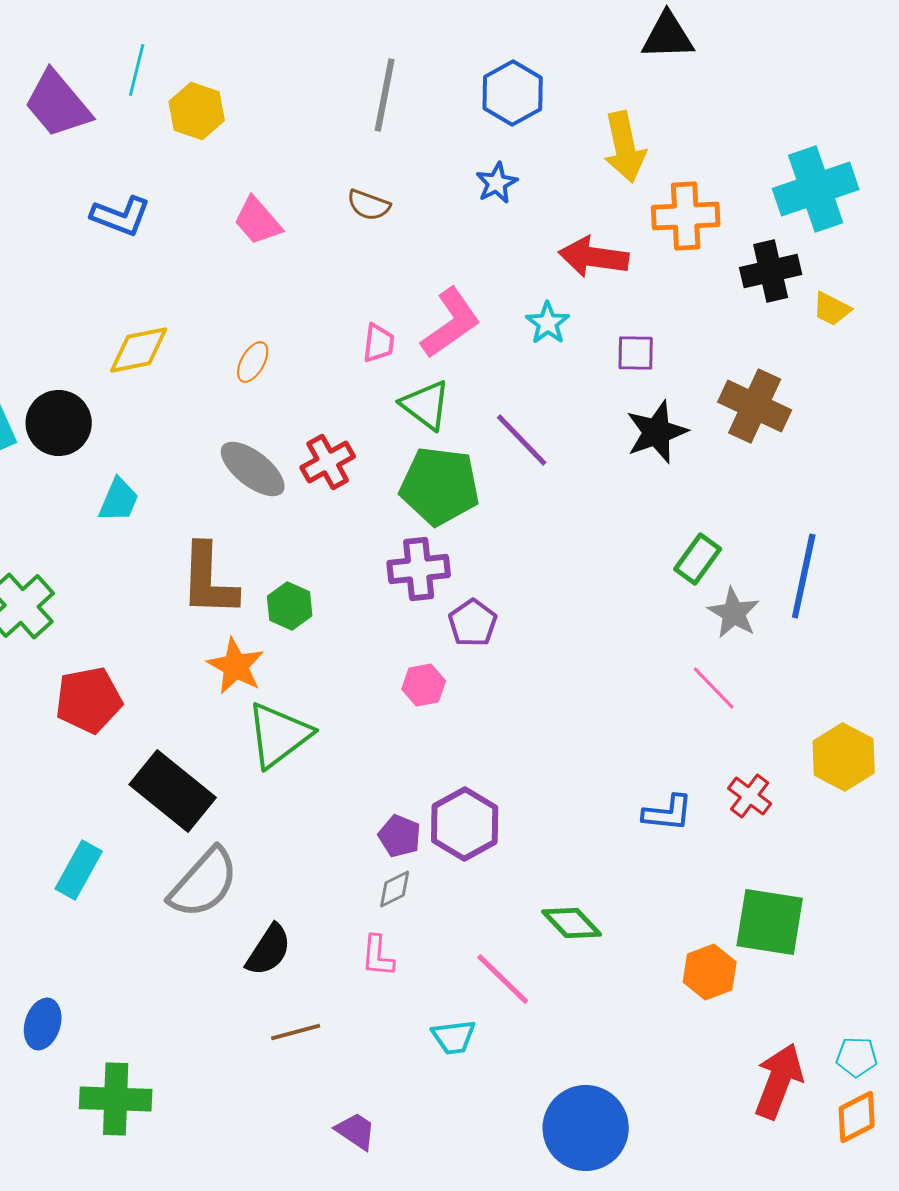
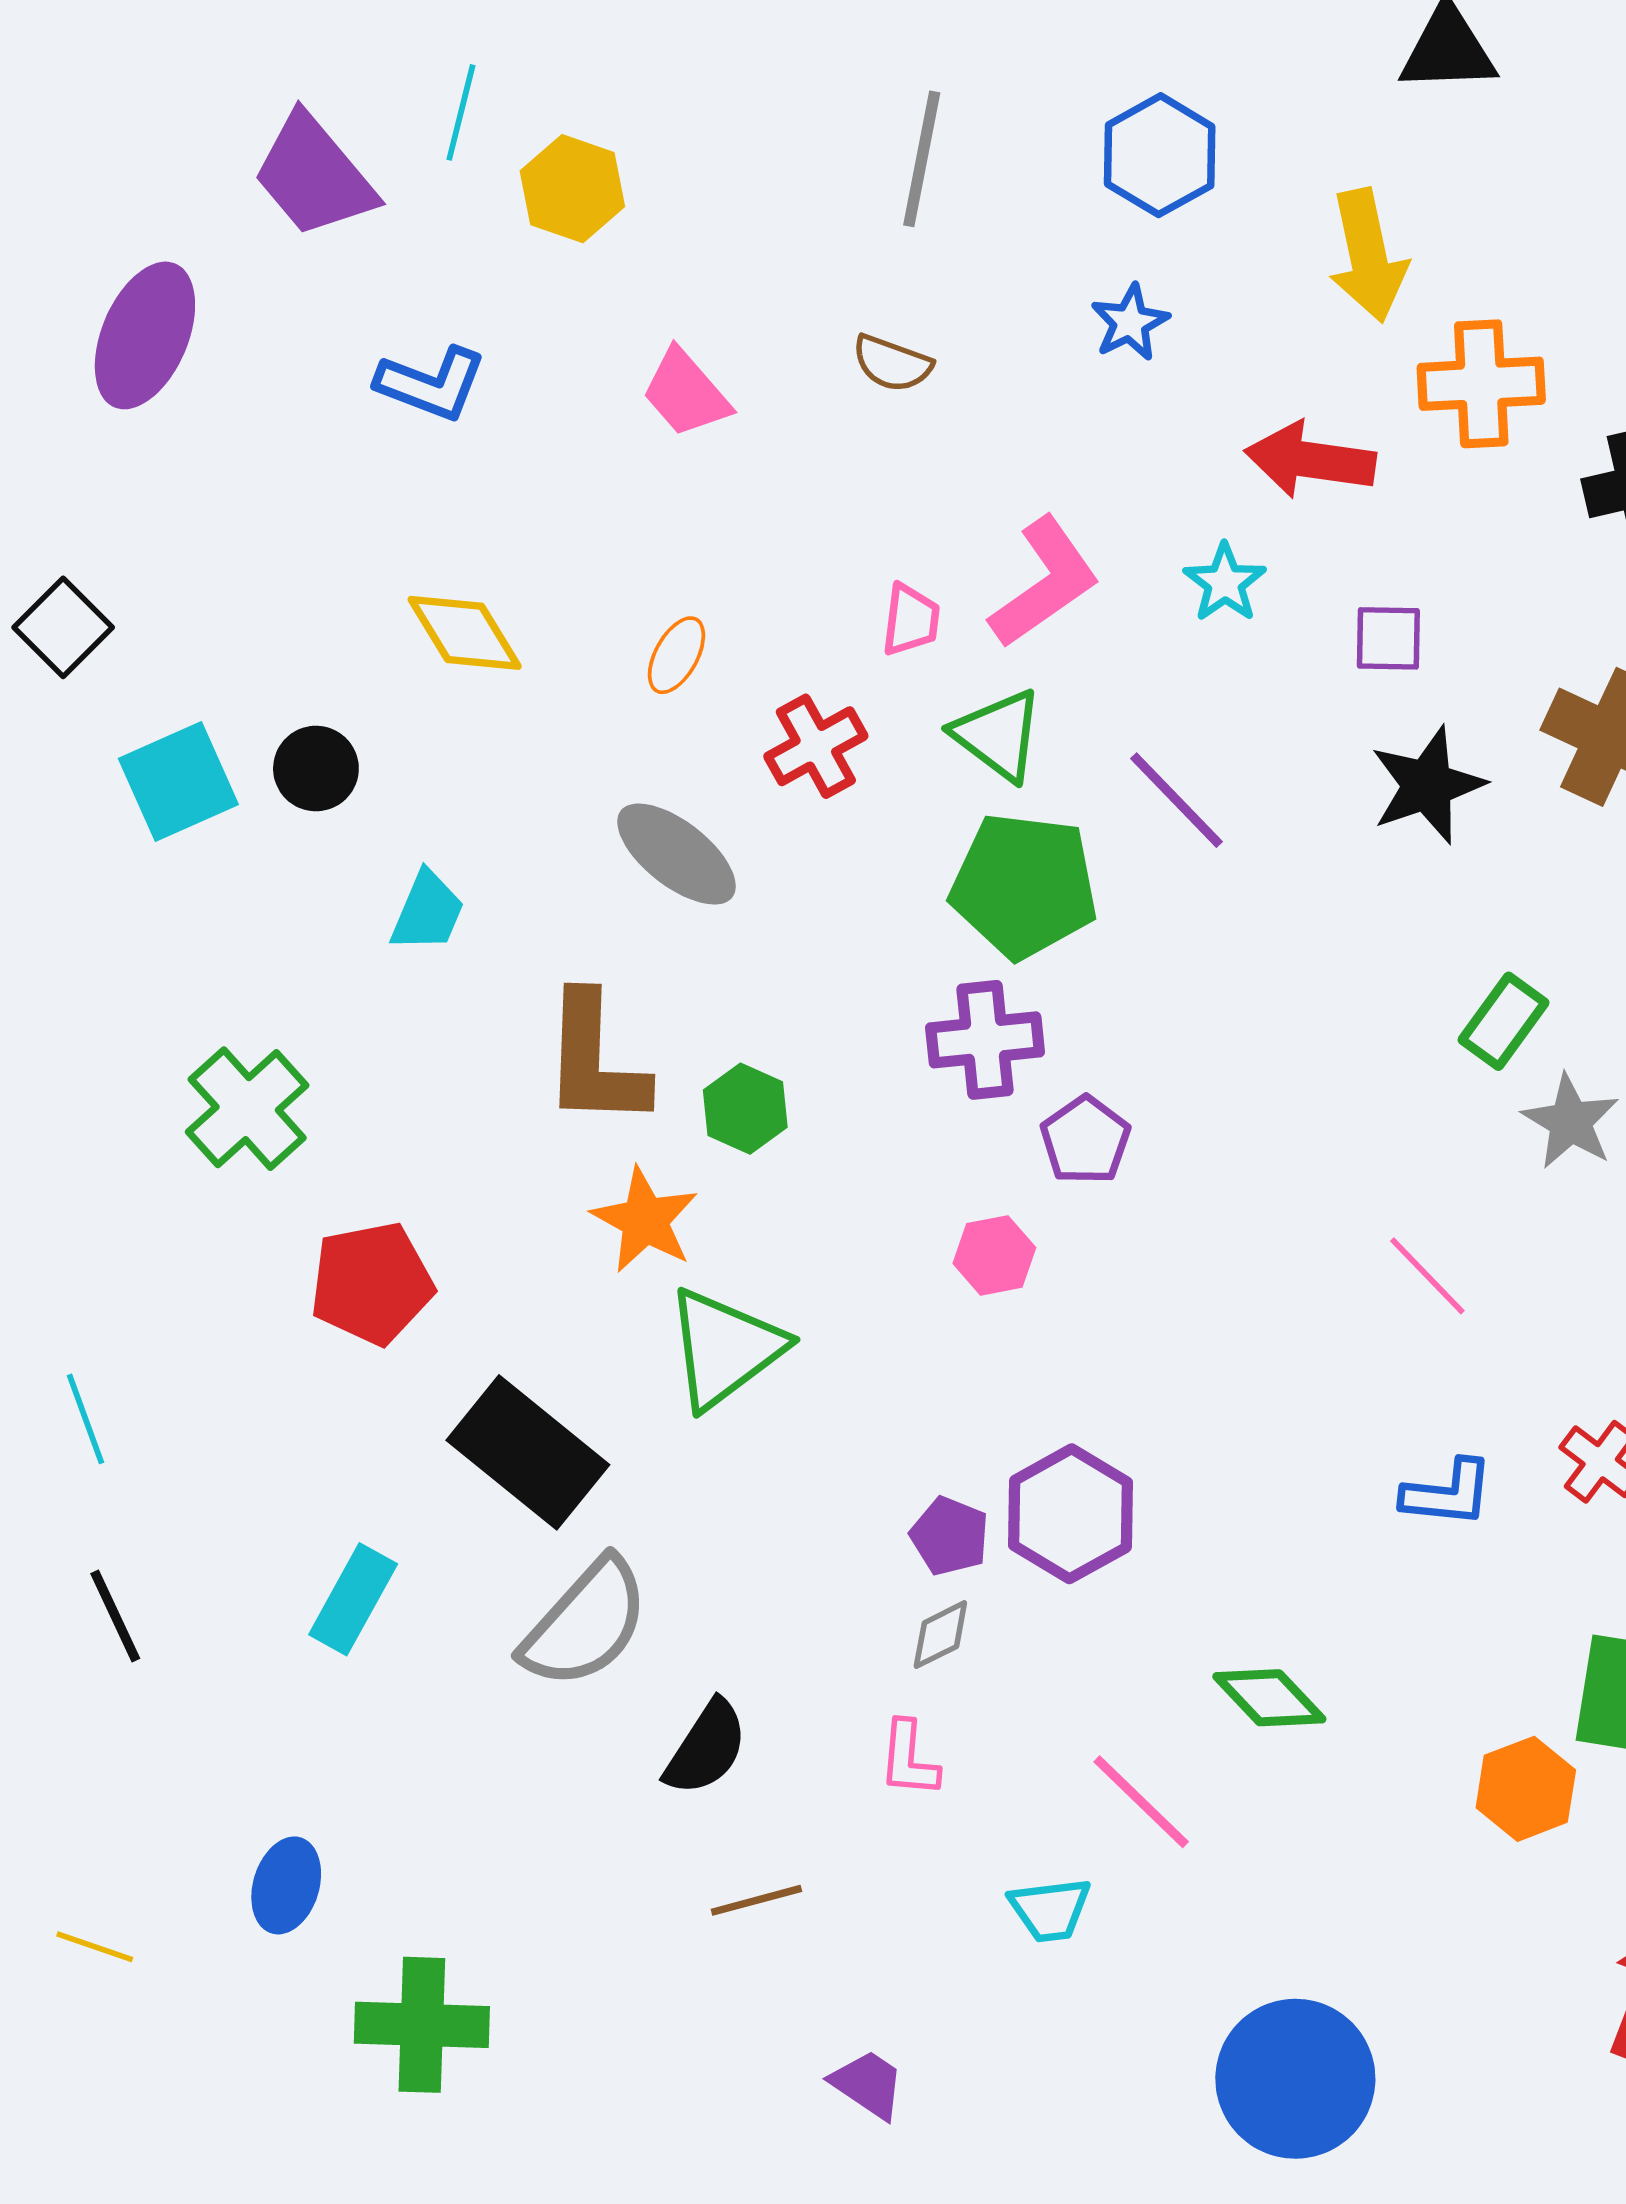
yellow diamond: (139, 350) -> (465, 633), turned 70
black circle: (59, 423) -> (316, 769), size x0.7
red cross: (328, 462) -> (816, 746), moved
pink line: (714, 688) -> (1427, 1276), moved

